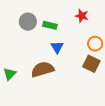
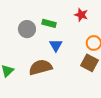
gray circle: (28, 22) -> (27, 29), moved

